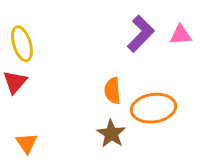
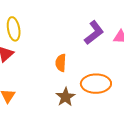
orange semicircle: (112, 91) -> (61, 63), moved

